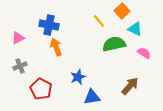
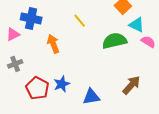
yellow line: (99, 21) -> (80, 21), moved
blue cross: (49, 25) -> (31, 18), moved
pink semicircle: (144, 53) -> (148, 42), moved
blue star: (78, 77) -> (62, 84), moved

